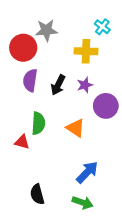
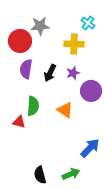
blue arrow: (87, 172) -> (90, 148), moved
black semicircle: (37, 194) -> (40, 175), moved
green arrow: (83, 202) -> (71, 174), turned -42

